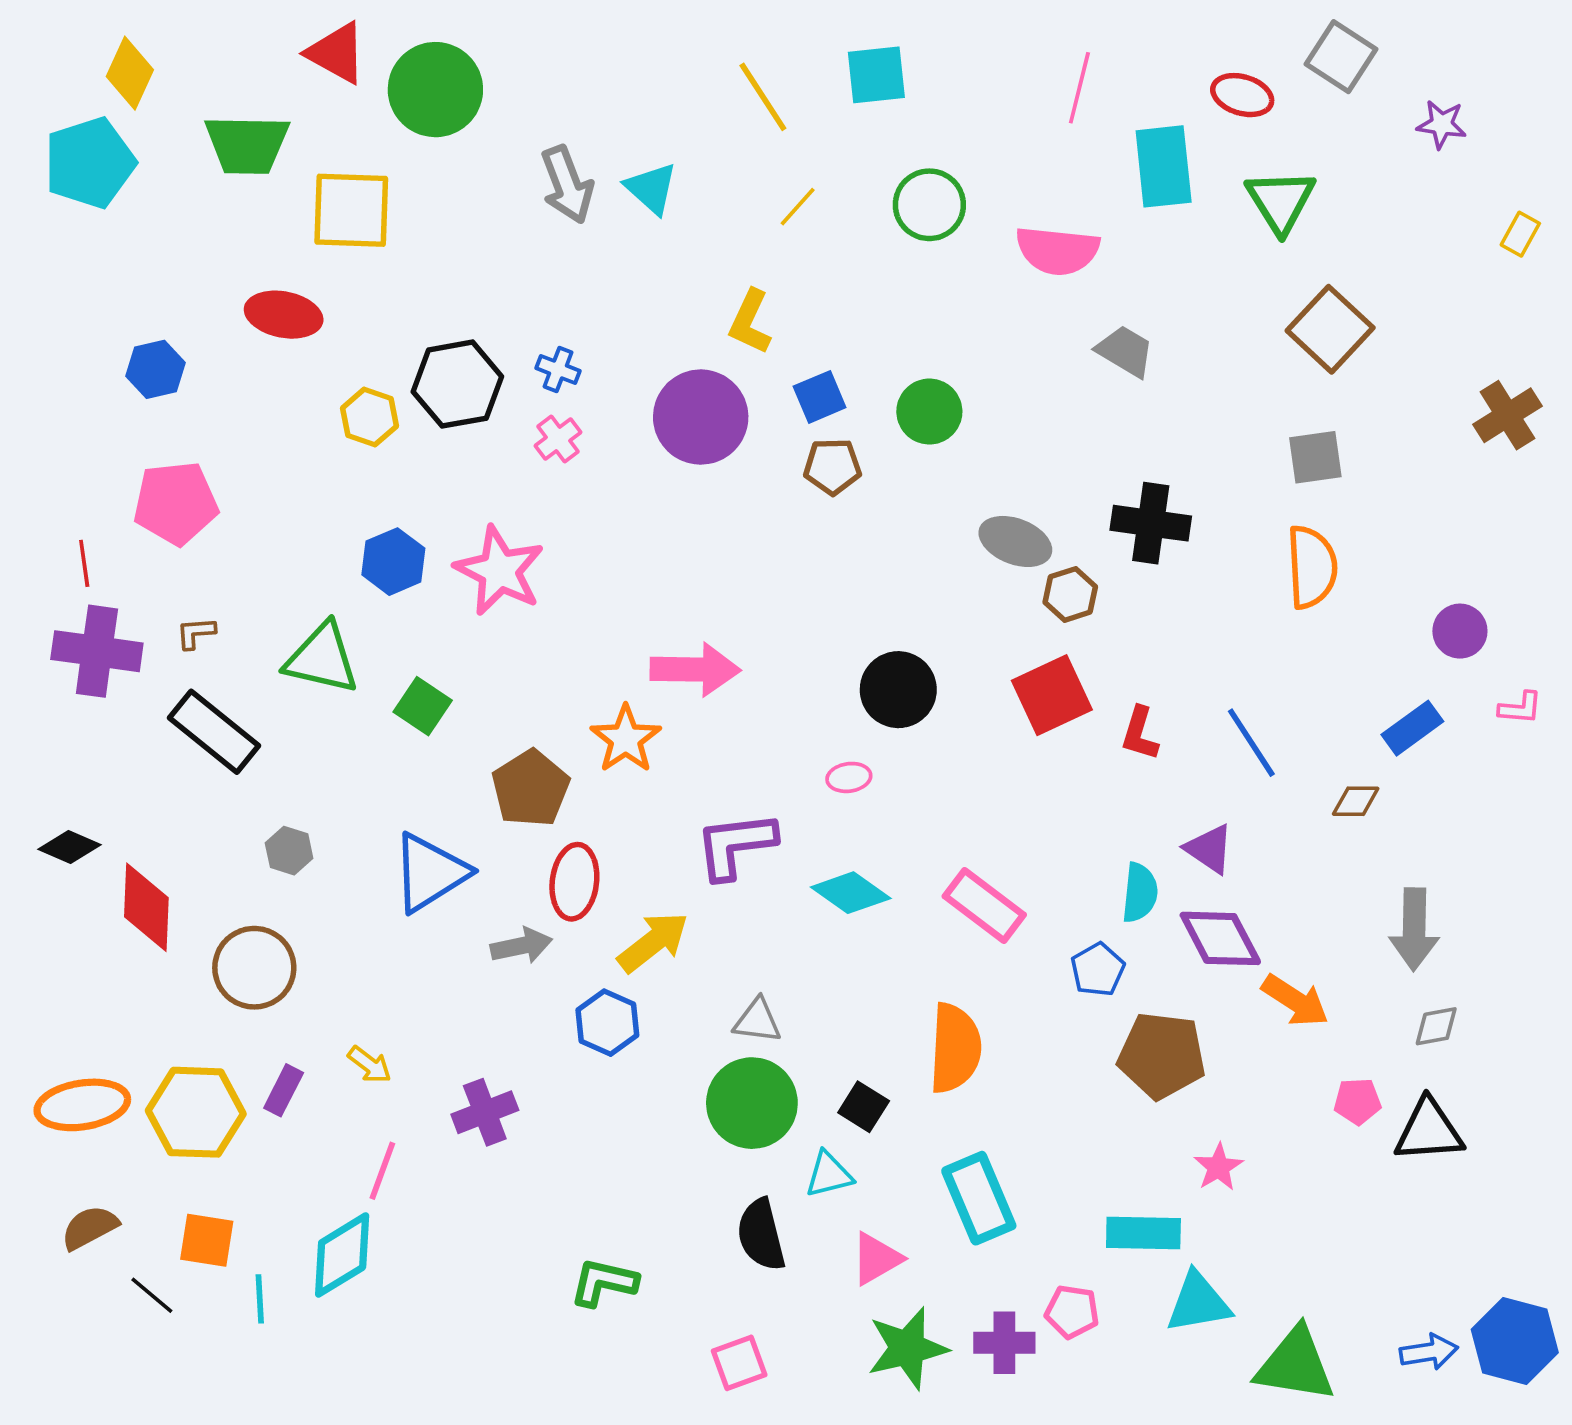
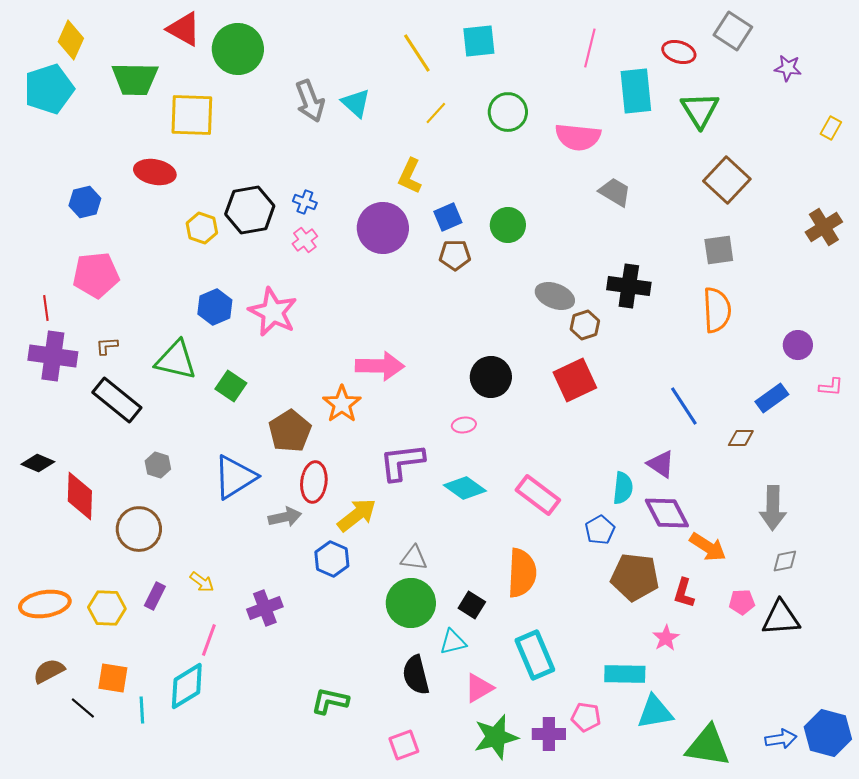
red L-shape: (1140, 734) -> (684, 593), moved
yellow hexagon: (196, 1112) -> (107, 608), size x0.7

